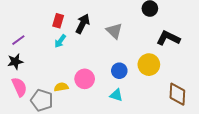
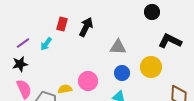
gray triangle: (114, 31) -> (118, 47), moved, turned -42
cyan arrow: (60, 41) -> (46, 44), moved

